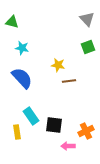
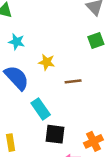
yellow star: (58, 65) -> (47, 62), moved
cyan rectangle: (31, 116) -> (41, 109), moved

